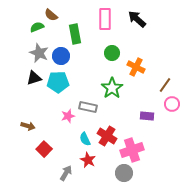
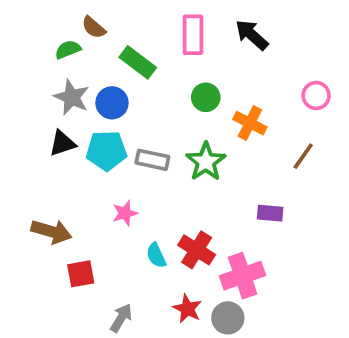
green rectangle: (75, 34) -> (138, 62), turned -42
pink circle: (172, 104) -> (316, 95), moved
gray rectangle: (88, 107) -> (152, 160), moved
brown arrow: (28, 126) -> (51, 232), size x1.5
red square: (44, 149) -> (81, 274), turned 35
red star: (88, 160) -> (187, 309), moved

